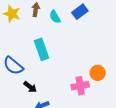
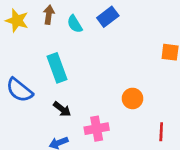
pink cross: (80, 86) -> (97, 129), moved
black arrow: (30, 87) -> (62, 109), moved

